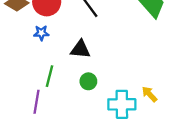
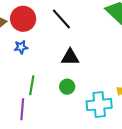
black triangle: (80, 49) -> (70, 57), moved

